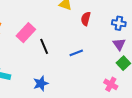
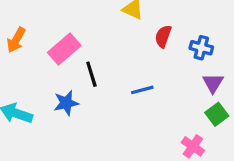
blue cross: (119, 23) -> (201, 48), moved
blue star: (41, 83) -> (66, 103), moved

